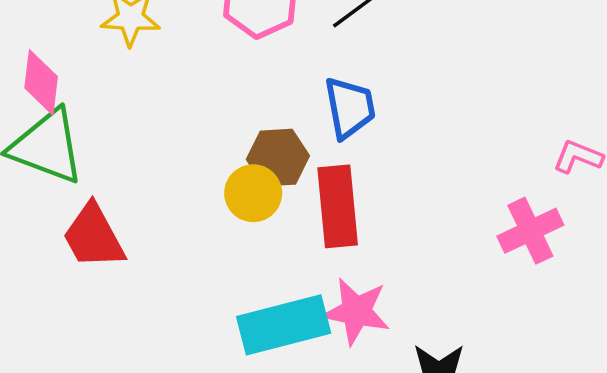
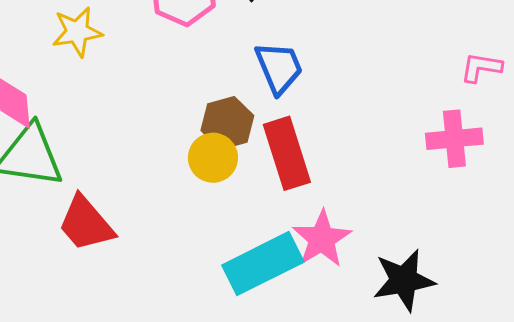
pink cross: (530, 231) -> (454, 139), turned 32
pink star: (356, 311) -> (322, 239), turned -30

